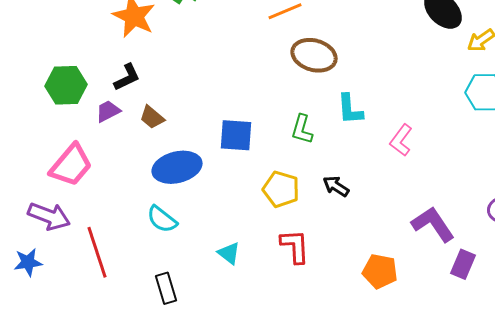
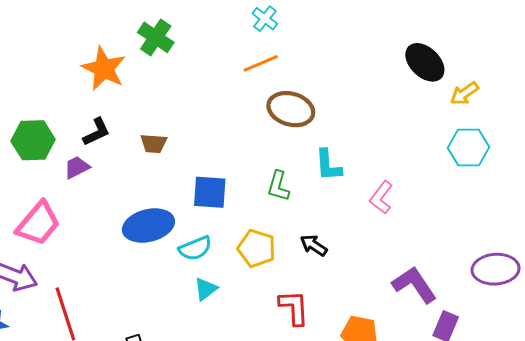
brown trapezoid: (152, 117) -> (154, 143), moved, turned -36
cyan semicircle: (162, 219) -> (195, 248), moved, turned -60
red L-shape: (295, 246) -> (294, 308), moved
cyan triangle: (229, 253) -> (206, 289), moved, turned 45

